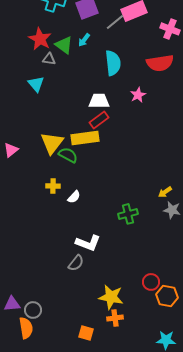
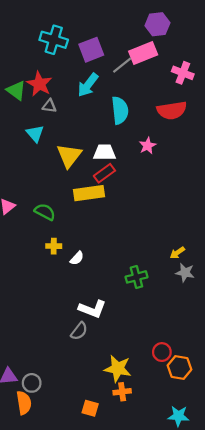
cyan arrow: (84, 40) -> (88, 85), size x1.6
green triangle: (64, 45) -> (16, 90), moved
yellow triangle: (52, 143) -> (69, 156), moved
green semicircle: (68, 155) -> (45, 212), moved

